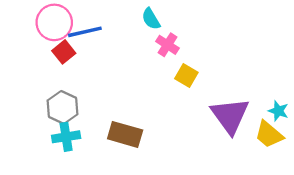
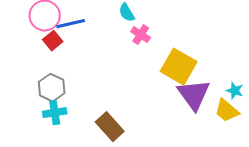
yellow square: (186, 75) -> (179, 67), moved, size x1.8
brown rectangle: (125, 134) -> (110, 127), moved, turned 32

